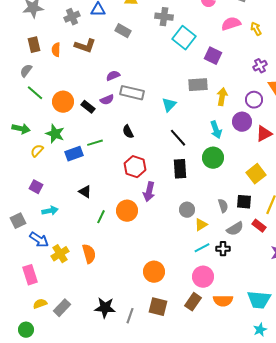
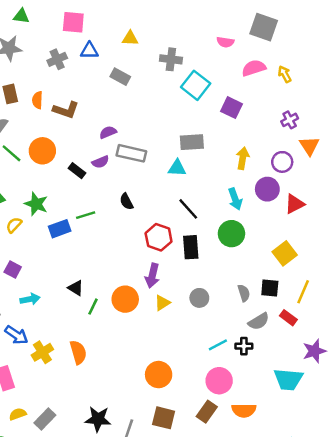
brown L-shape: (85, 46) -> (66, 110), moved
gray rectangle: (198, 85) -> (192, 142), moved
orange circle: (63, 102) -> (42, 151), moved
cyan triangle: (169, 105) -> (177, 168), turned 49
red hexagon: (135, 167) -> (159, 237), moved
black triangle: (85, 192) -> (76, 288), moved
yellow triangle: (201, 225) -> (162, 303), moved
cyan trapezoid: (259, 300) -> (288, 379), moved

